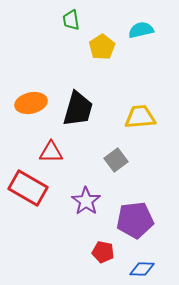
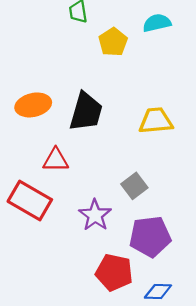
gray square: (116, 160) -> (134, 186), moved
red pentagon: (103, 252) -> (114, 272), size x1.5

